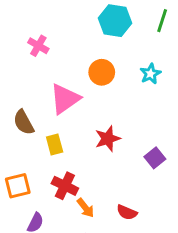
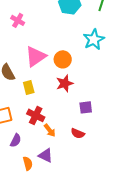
orange circle: (102, 72) -> (63, 59), moved
cyan star: (150, 74) -> (94, 39), size x1.5
purple square: (155, 158) -> (86, 107), moved, turned 32

